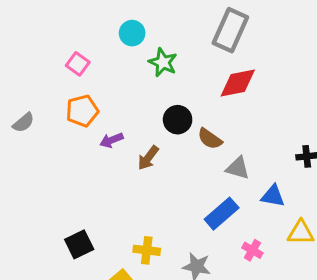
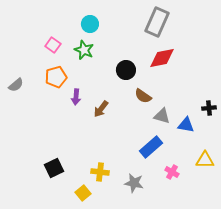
green star: (163, 62) -> (84, 50), moved
black circle: (178, 120) -> (126, 70), moved
purple arrow: (112, 140) -> (76, 97), turned -63
blue triangle: (273, 196) -> (186, 125), moved

